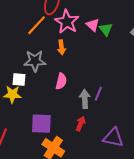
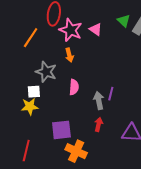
orange line: (37, 25) -> (31, 38), moved
green triangle: (106, 29) -> (124, 21), moved
gray star: (35, 61) -> (46, 72), turned 30

